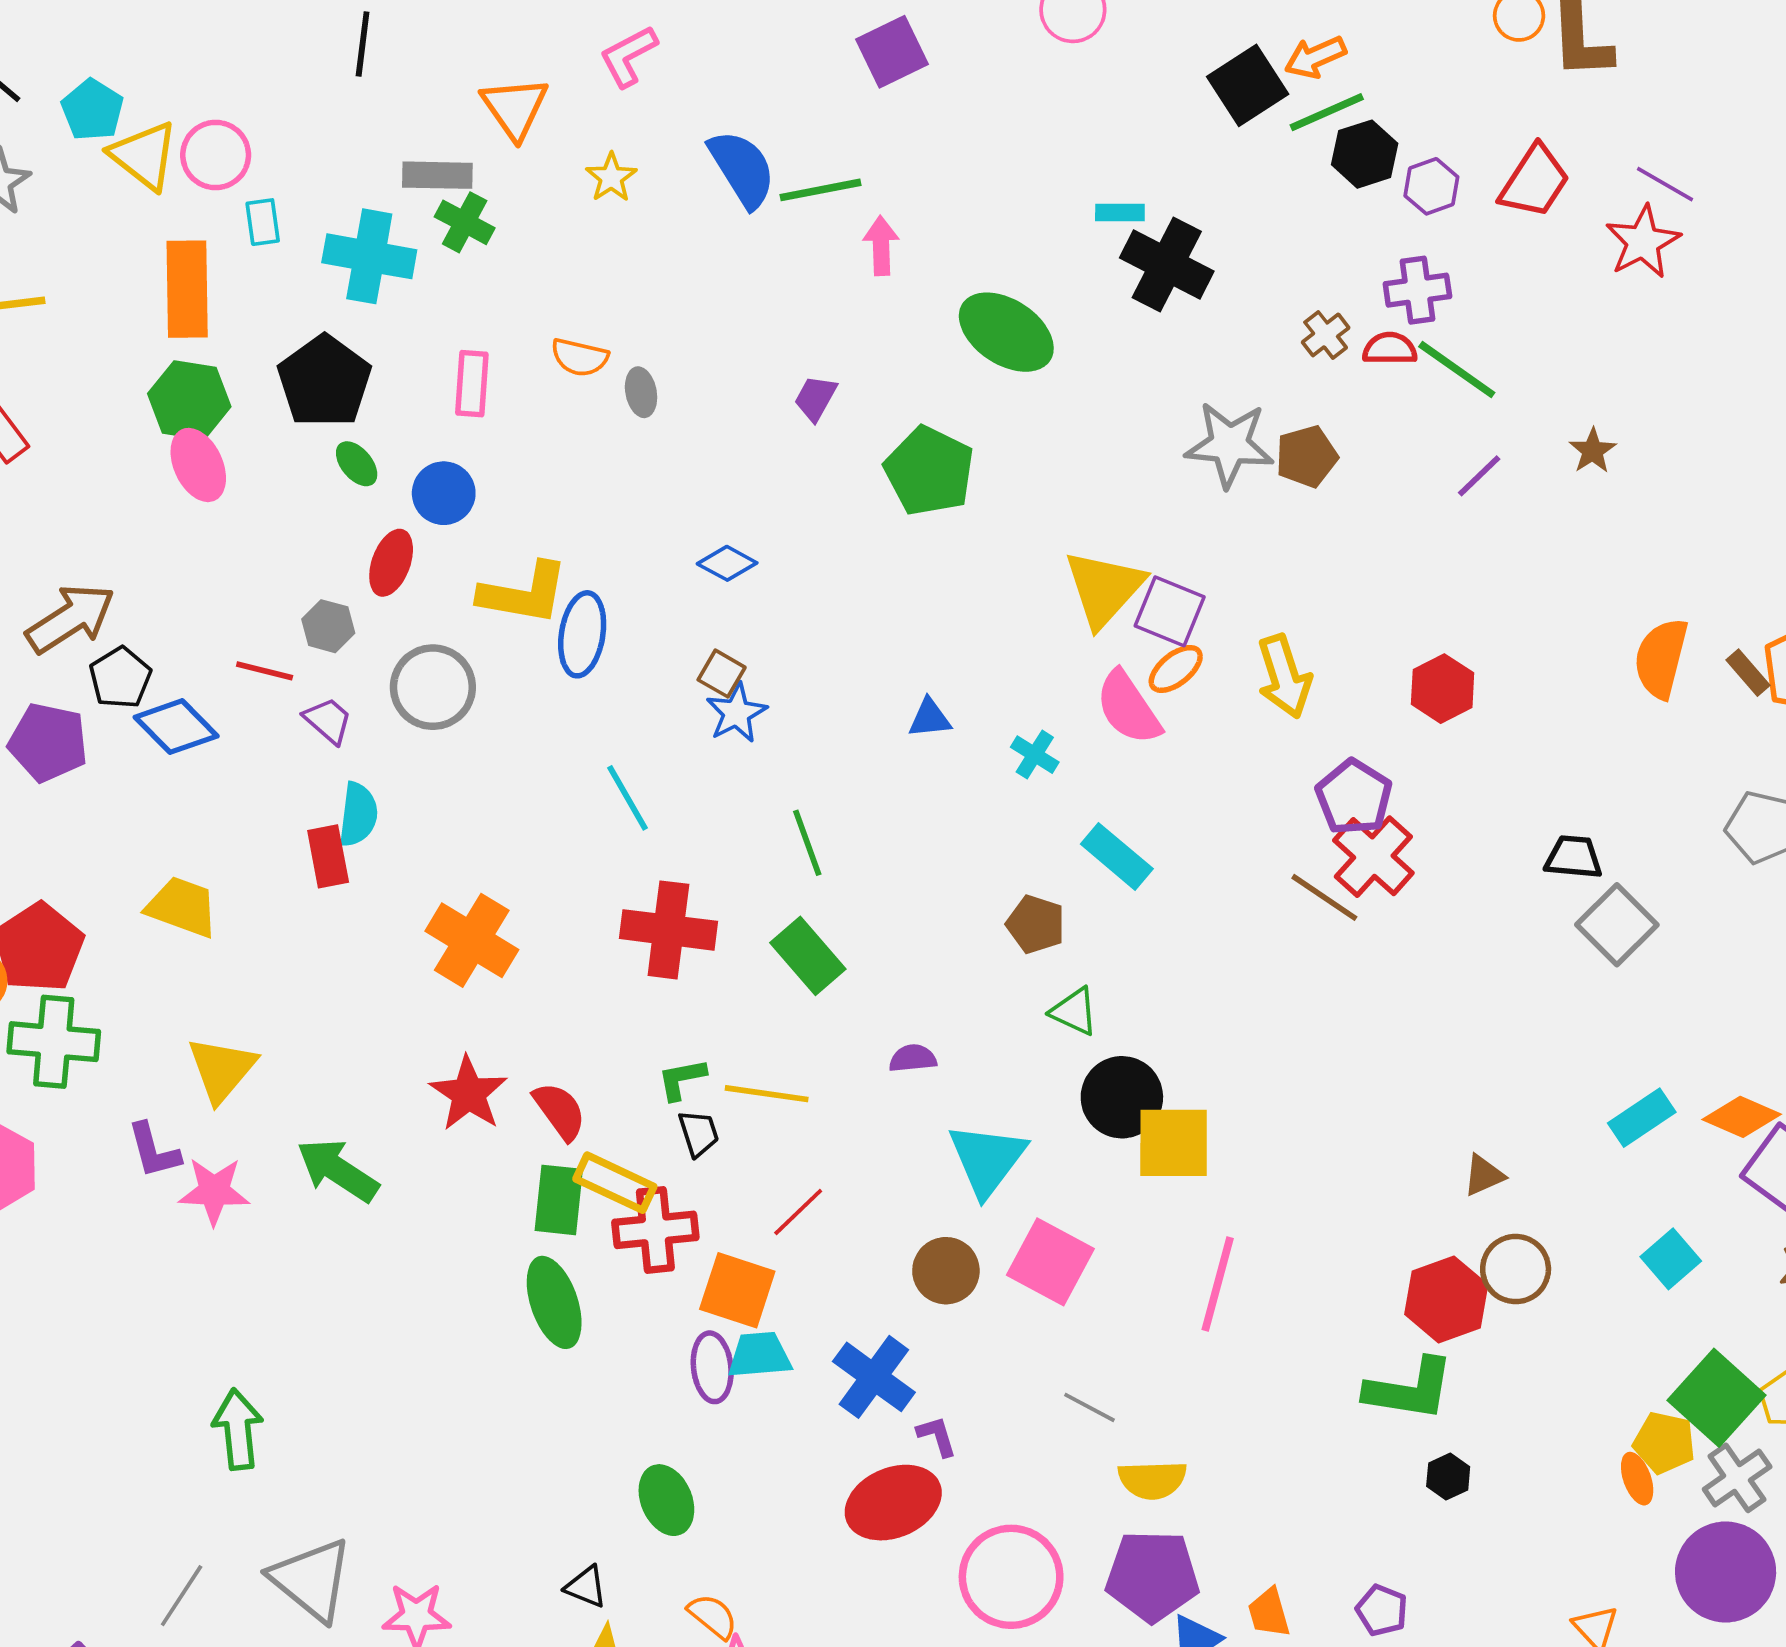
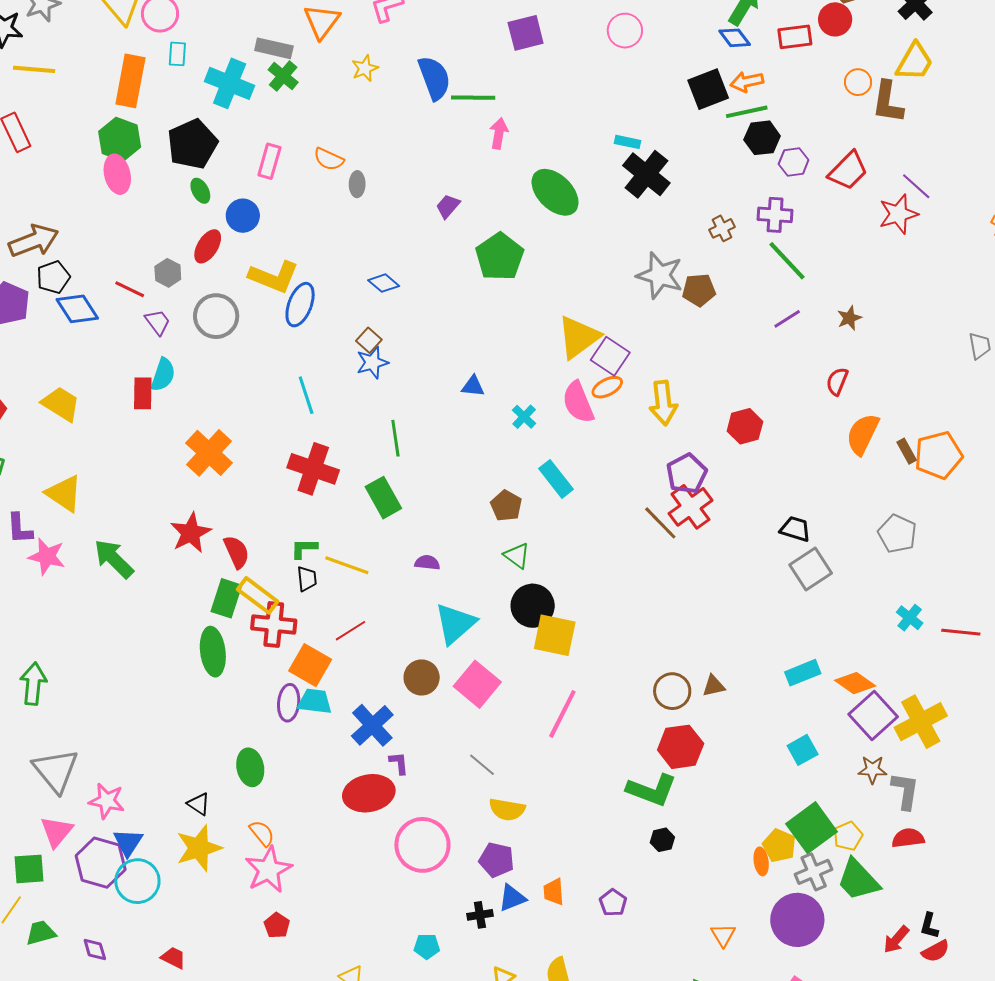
red semicircle: (1390, 349) -> (837, 381), moved, turned -80
yellow triangle: (222, 1069) -> (64, 493), turned -48
brown circle: (1516, 1269) -> (672, 691), moved
purple pentagon: (1152, 1576) -> (497, 860), size x0.7

